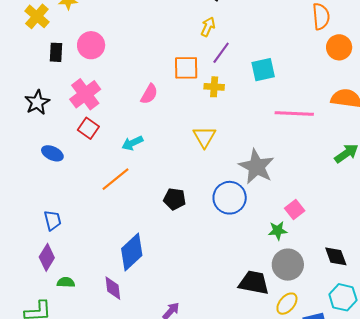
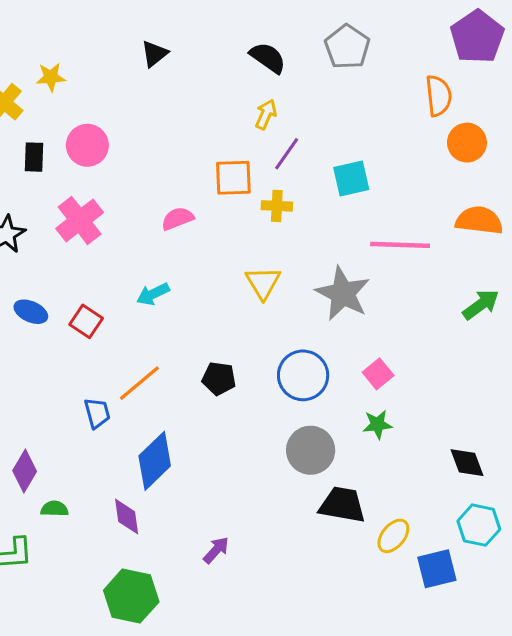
pink semicircle: (149, 94) -> (178, 219), turned -140
red square: (88, 128) -> (86, 321), moved
gray star: (256, 167) -> (343, 293), moved
orange line: (116, 179) -> (139, 383), moved
pink square: (295, 210) -> (378, 374), moved
blue trapezoid: (53, 220) -> (97, 413), moved
gray circle: (288, 265) -> (311, 450), moved

